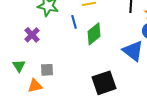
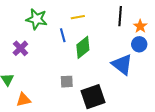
gray square: (47, 70) -> (67, 82), moved

